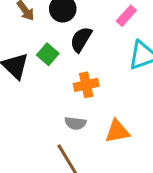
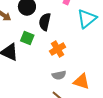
orange triangle: (117, 131) -> (81, 81), moved, turned 48

